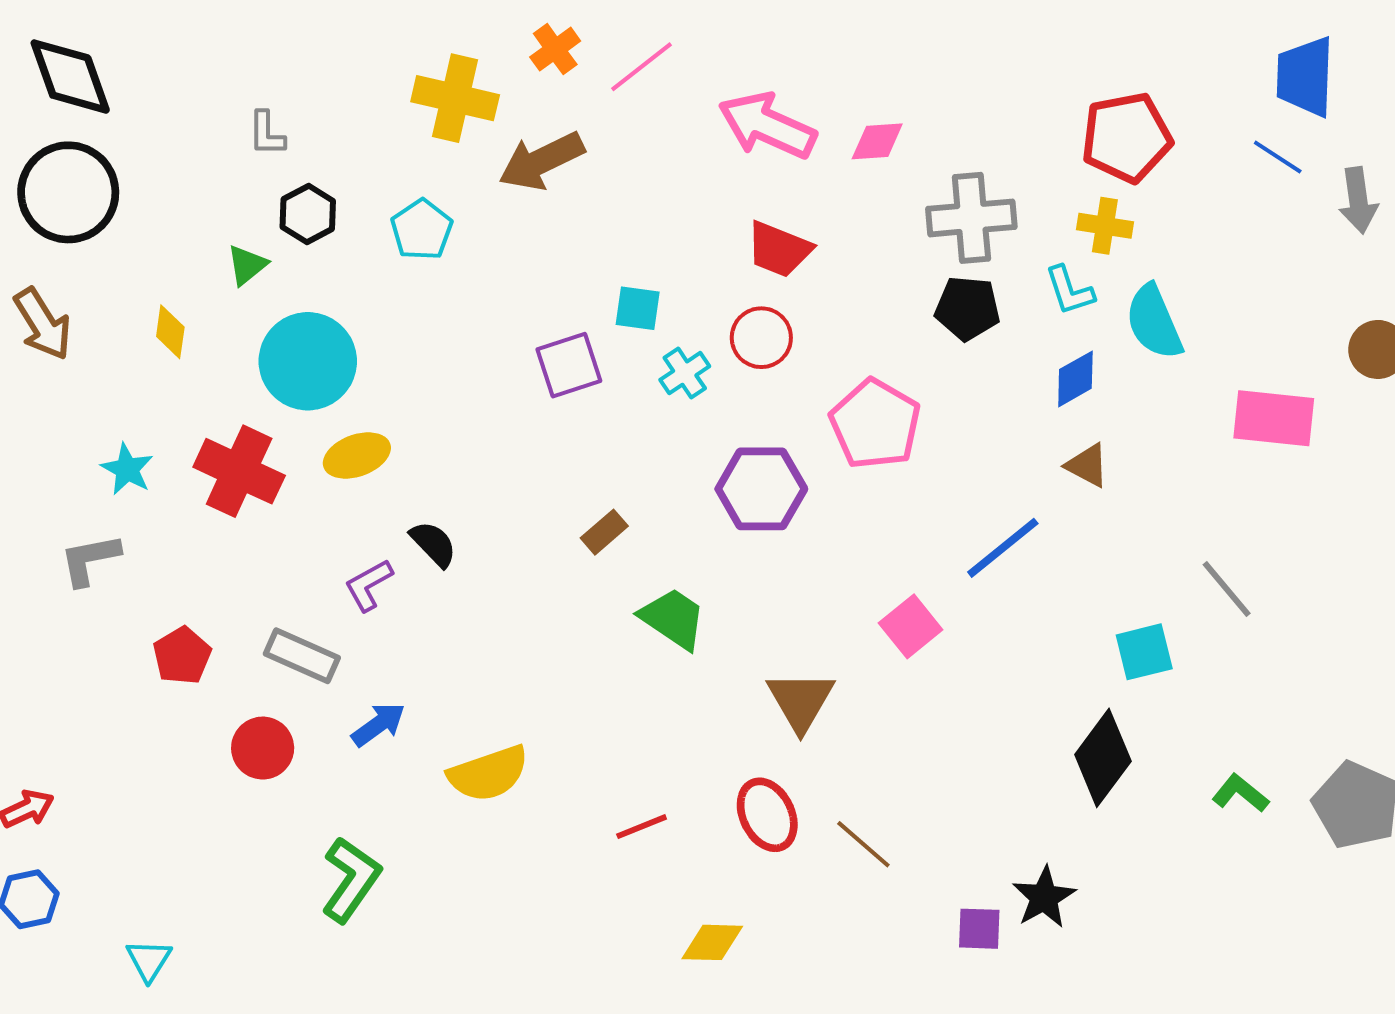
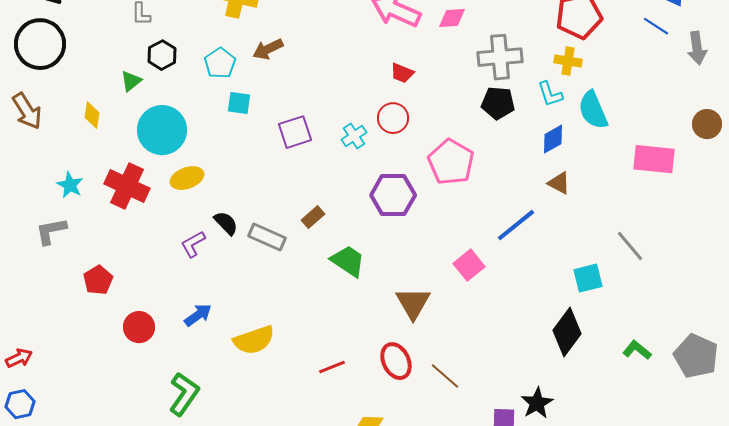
brown arrow: (541, 161) -> (268, 49), moved, size x0.7
red trapezoid: (779, 249) -> (402, 73), size x0.7
cyan square: (638, 308) -> (239, 103), moved
gray rectangle: (302, 656) -> (267, 237), moved

